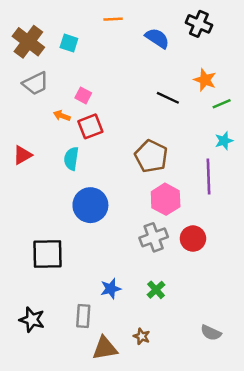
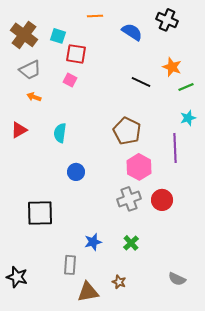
orange arrow: (62, 116) -> (34, 97), moved
red square: (90, 126) -> (76, 54), moved, turned 30
blue circle: (90, 205) -> (76, 172), size x0.6
black star: (32, 320) -> (17, 277), moved

